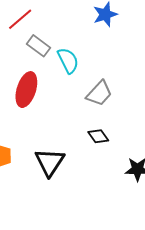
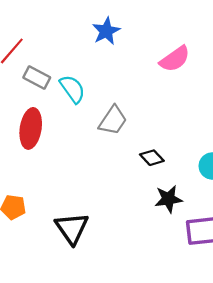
black diamond: (98, 136) -> (152, 158), moved
black triangle: (50, 162) -> (72, 228), moved

